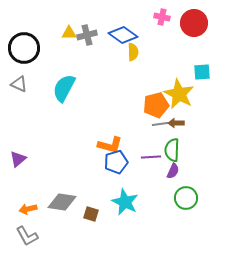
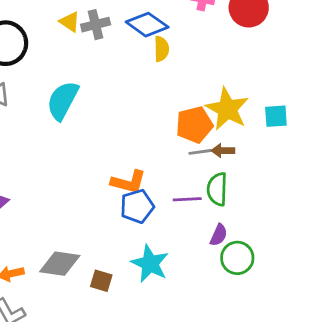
yellow triangle: (69, 33) -> (70, 22), turned 35
cyan square: (202, 72) -> (276, 116), moved
purple semicircle: (173, 171) -> (219, 235), moved

